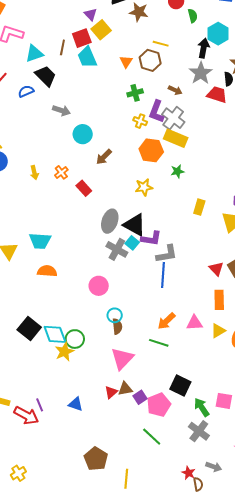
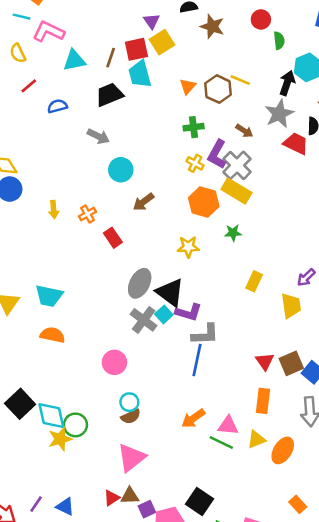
yellow line: (161, 44) -> (240, 80), moved
black trapezoid: (46, 76) -> (109, 95), moved, turned -75
brown semicircle: (117, 326) -> (131, 417), turned 63
green line: (159, 343) -> (221, 442), moved
purple line: (40, 405) -> (36, 504), moved, turned 48

